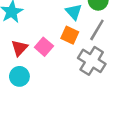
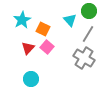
orange square: (70, 35) -> (43, 29), moved
cyan circle: (19, 76) -> (31, 79), moved

